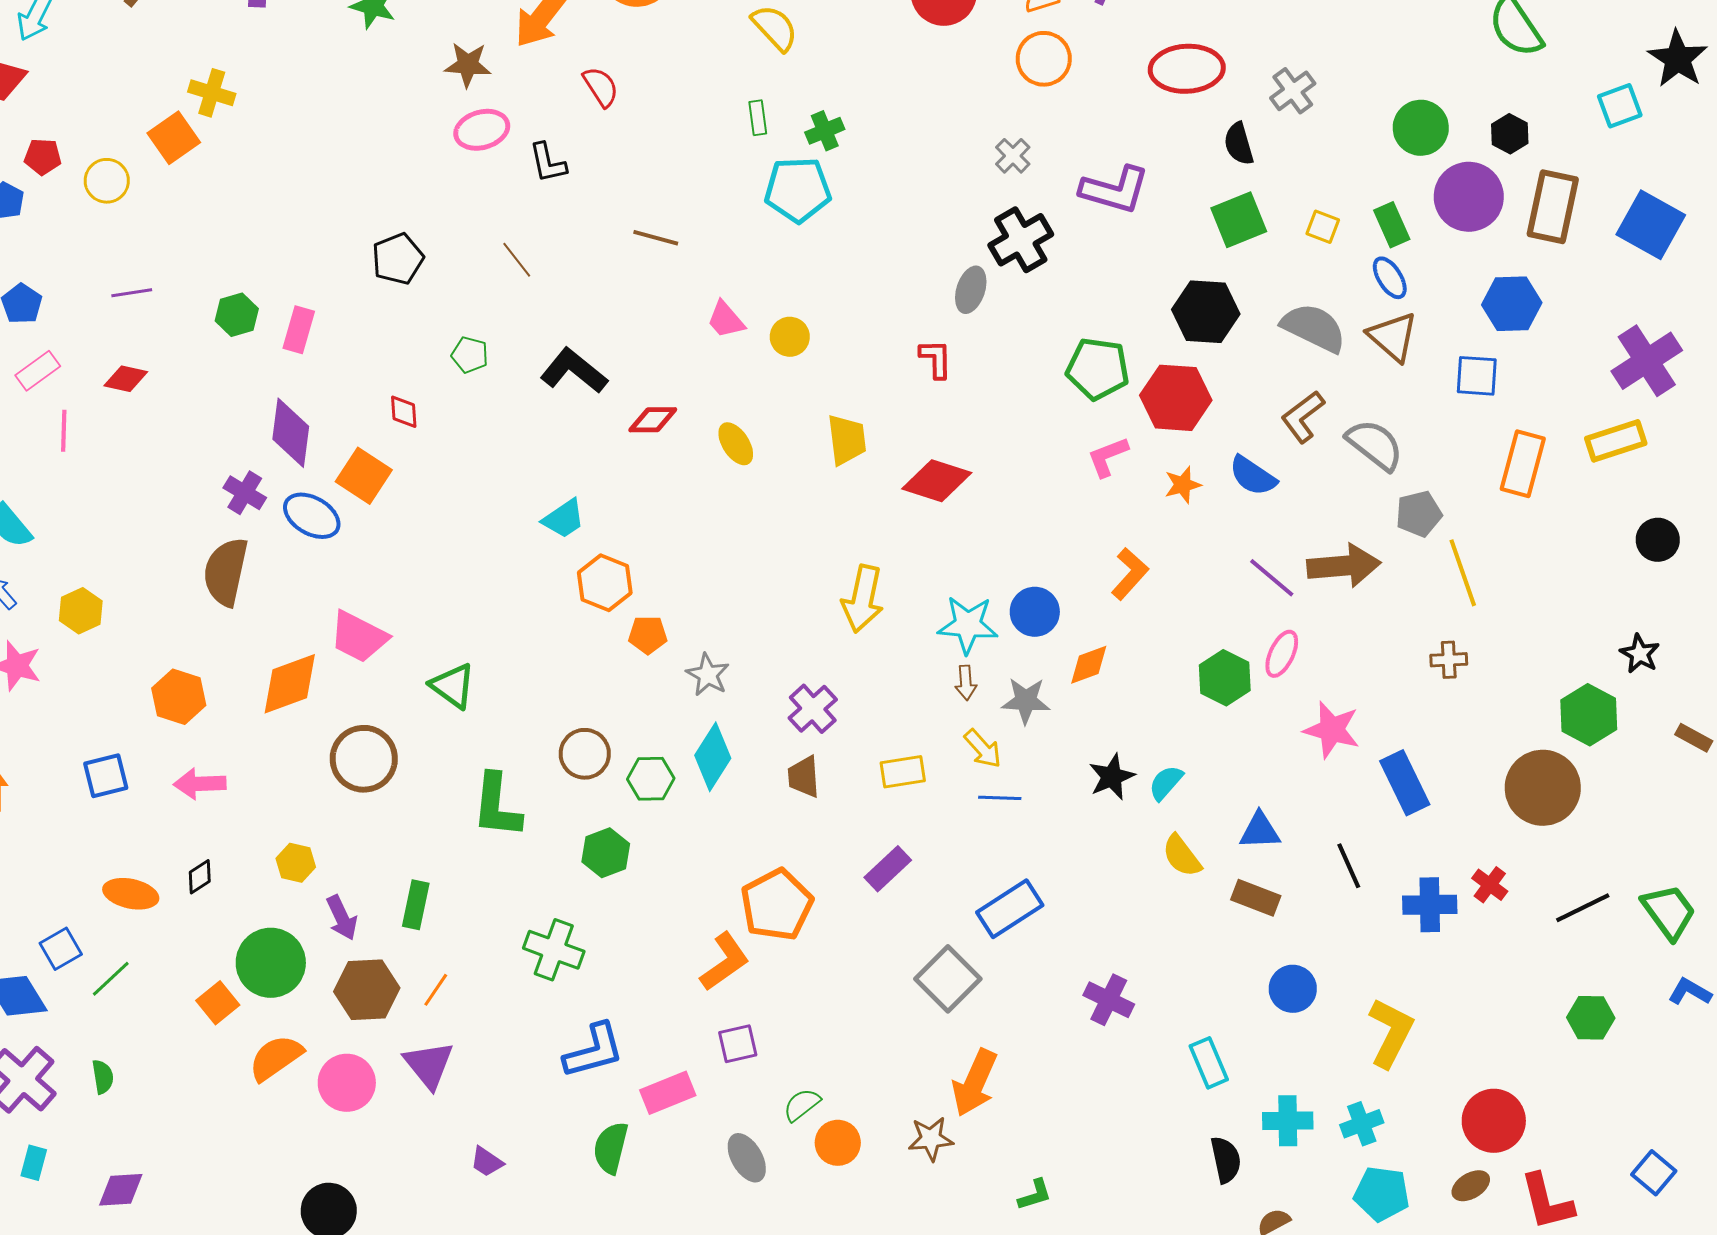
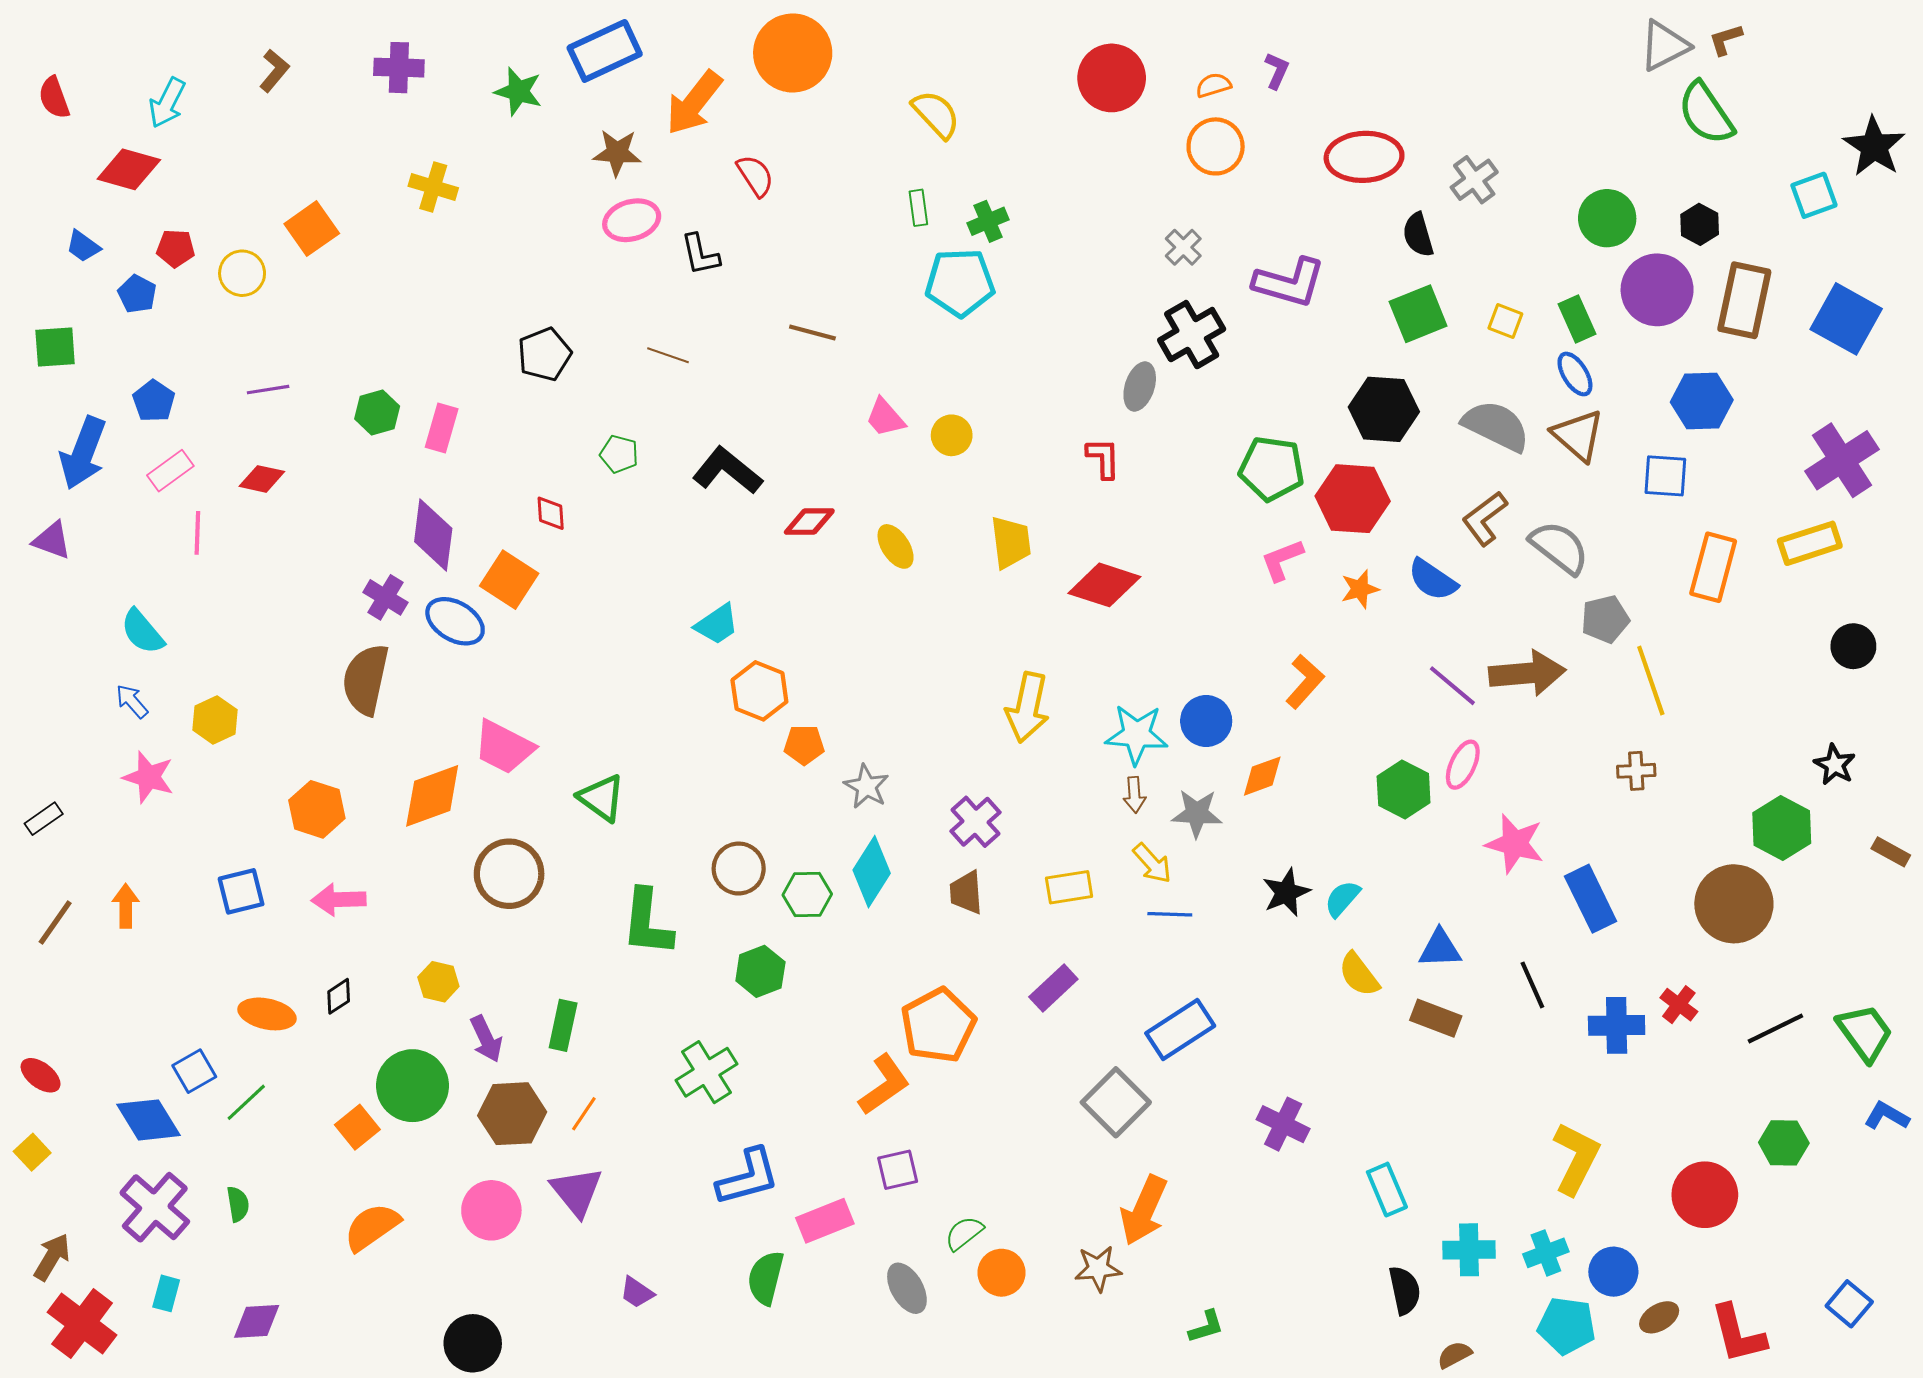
yellow cross: (212, 93) -> (433, 187), moved
brown line: (517, 260) -> (668, 355), turned -33
green cross: (554, 950) -> (706, 1072), turned 38
blue circle: (1293, 989) -> (1613, 1272), moved
orange semicircle: (276, 1058) -> (372, 1227), moved
red circle: (1494, 1121) -> (1705, 1195), moved

